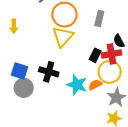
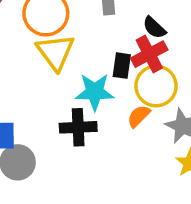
black cross: (49, 72) -> (78, 127), moved
cyan star: (77, 85) -> (95, 92), moved

